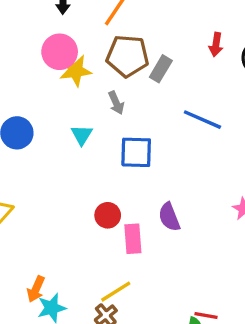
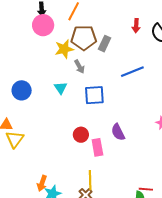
pink circle: (60, 52) -> (43, 25), moved
yellow star: (75, 71) -> (64, 49), moved
blue line: (202, 120) -> (132, 72), turned -40
yellow line: (116, 292) -> (90, 180), turned -54

